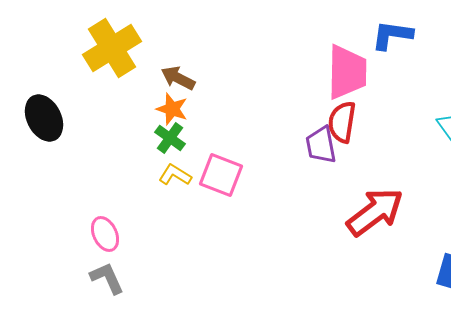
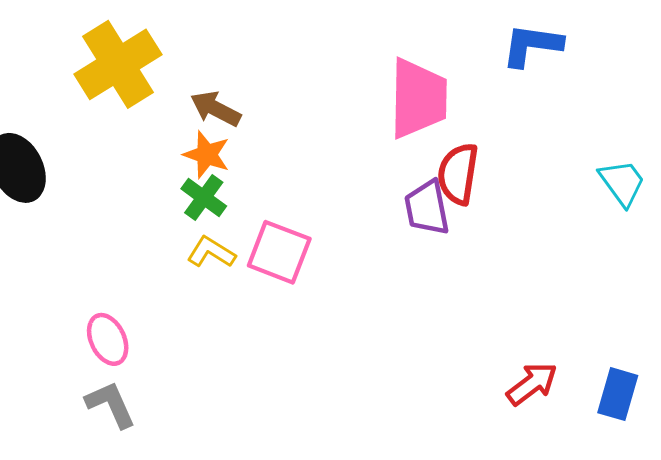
pink trapezoid: (347, 72) -> (418, 98), moved
red arrow: (375, 212) -> (532, 384), moved, size x0.6

